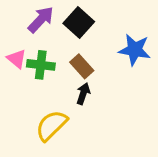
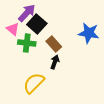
black square: (79, 23) -> (37, 24), moved
pink triangle: (17, 59) -> (13, 29), moved

